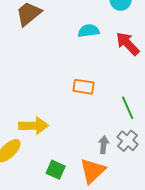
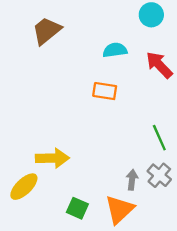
orange rectangle: (84, 87) -> (105, 91), moved

